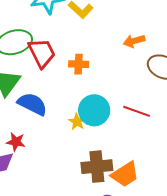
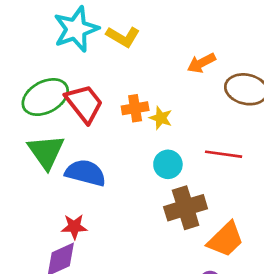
cyan circle: (94, 110) -> (168, 164), size x0.7
yellow star: (77, 122) -> (161, 118), moved
brown cross: (97, 167) -> (186, 208), moved

